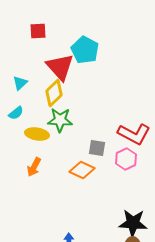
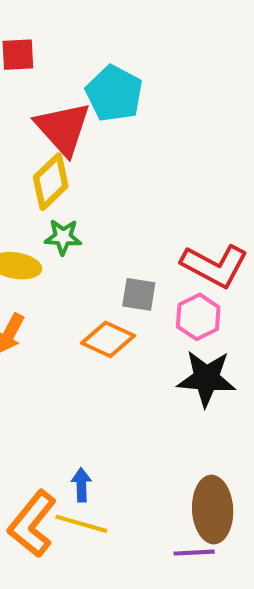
green star: (60, 120) -> (63, 237), size x0.7
black star: (133, 223) -> (206, 378), moved

